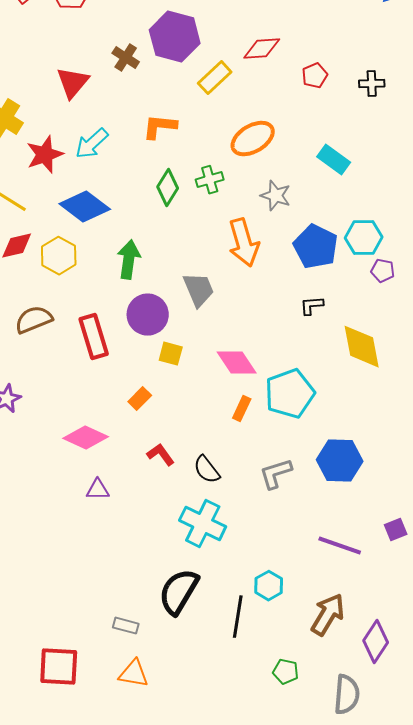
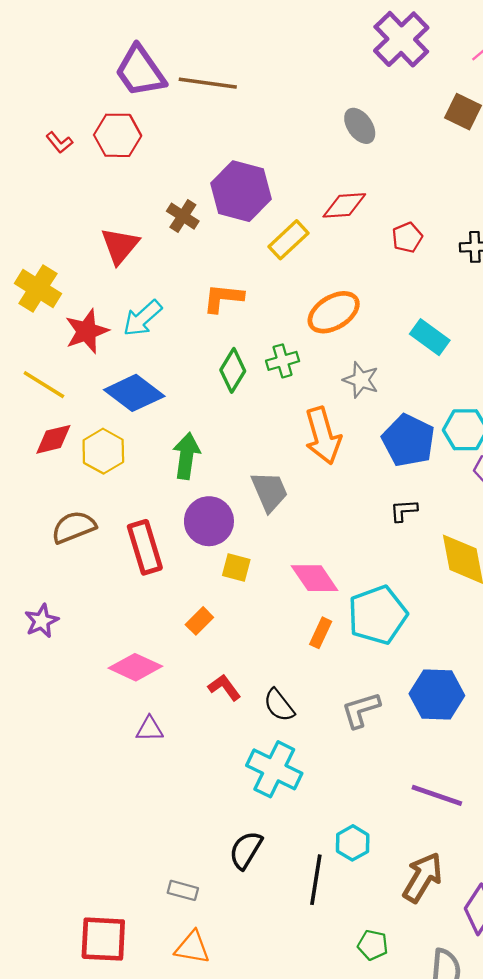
black semicircle: (179, 592) -> (246, 850), size x0.7

